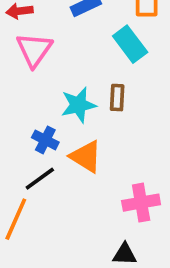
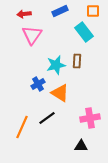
blue cross: (45, 140) -> (38, 84), turned 32
black line: (40, 179) -> (47, 118), moved

